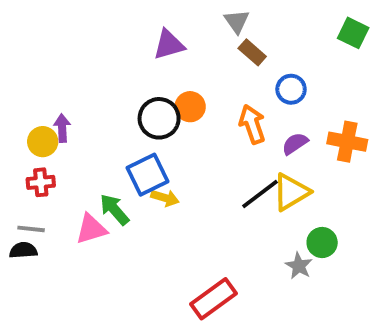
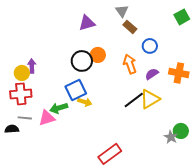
green square: (353, 33) -> (182, 17), turned 35
red cross: (41, 182) -> (21, 94), size x1.5
green arrow: (114, 210) -> (59, 108), turned -66
gray line: (31, 229) -> (25, 118), moved
green circle: (322, 243) -> (181, 131), moved
gray star: (299, 266) -> (171, 137), moved

